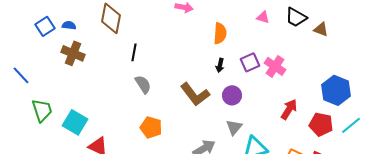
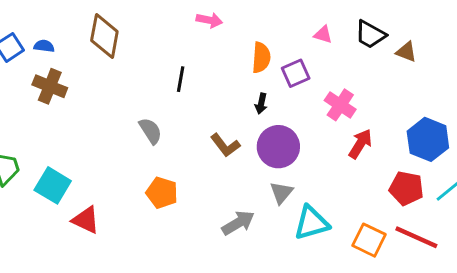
black line: (134, 52) -> (181, 79), moved
purple square: (250, 62) -> (296, 73), moved
brown L-shape: (195, 94) -> (225, 145), size x0.7
purple circle: (232, 95) -> (278, 147), size x1.5
red arrow: (289, 109) -> (360, 144), moved

